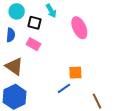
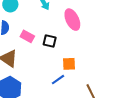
black square: (34, 23) -> (50, 41), moved

